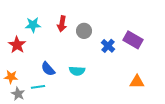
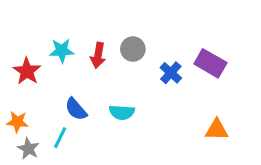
red arrow: (62, 24) -> (98, 55), moved
cyan star: (33, 25) -> (62, 51), moved
cyan line: (38, 87) -> (60, 138), turned -56

